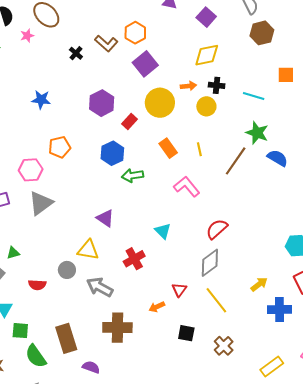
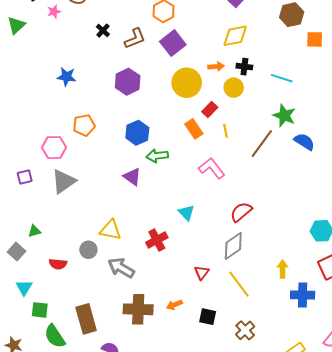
brown L-shape: (106, 43) -> (135, 39), moved, turned -65
orange square: (286, 75) -> (315, 39), moved
red rectangle: (129, 122) -> (210, 110), moved
purple triangle: (105, 218) -> (132, 177), moved
yellow arrow: (259, 284) -> (283, 269), turned -54
orange arrow: (157, 307) -> (174, 305), moved

